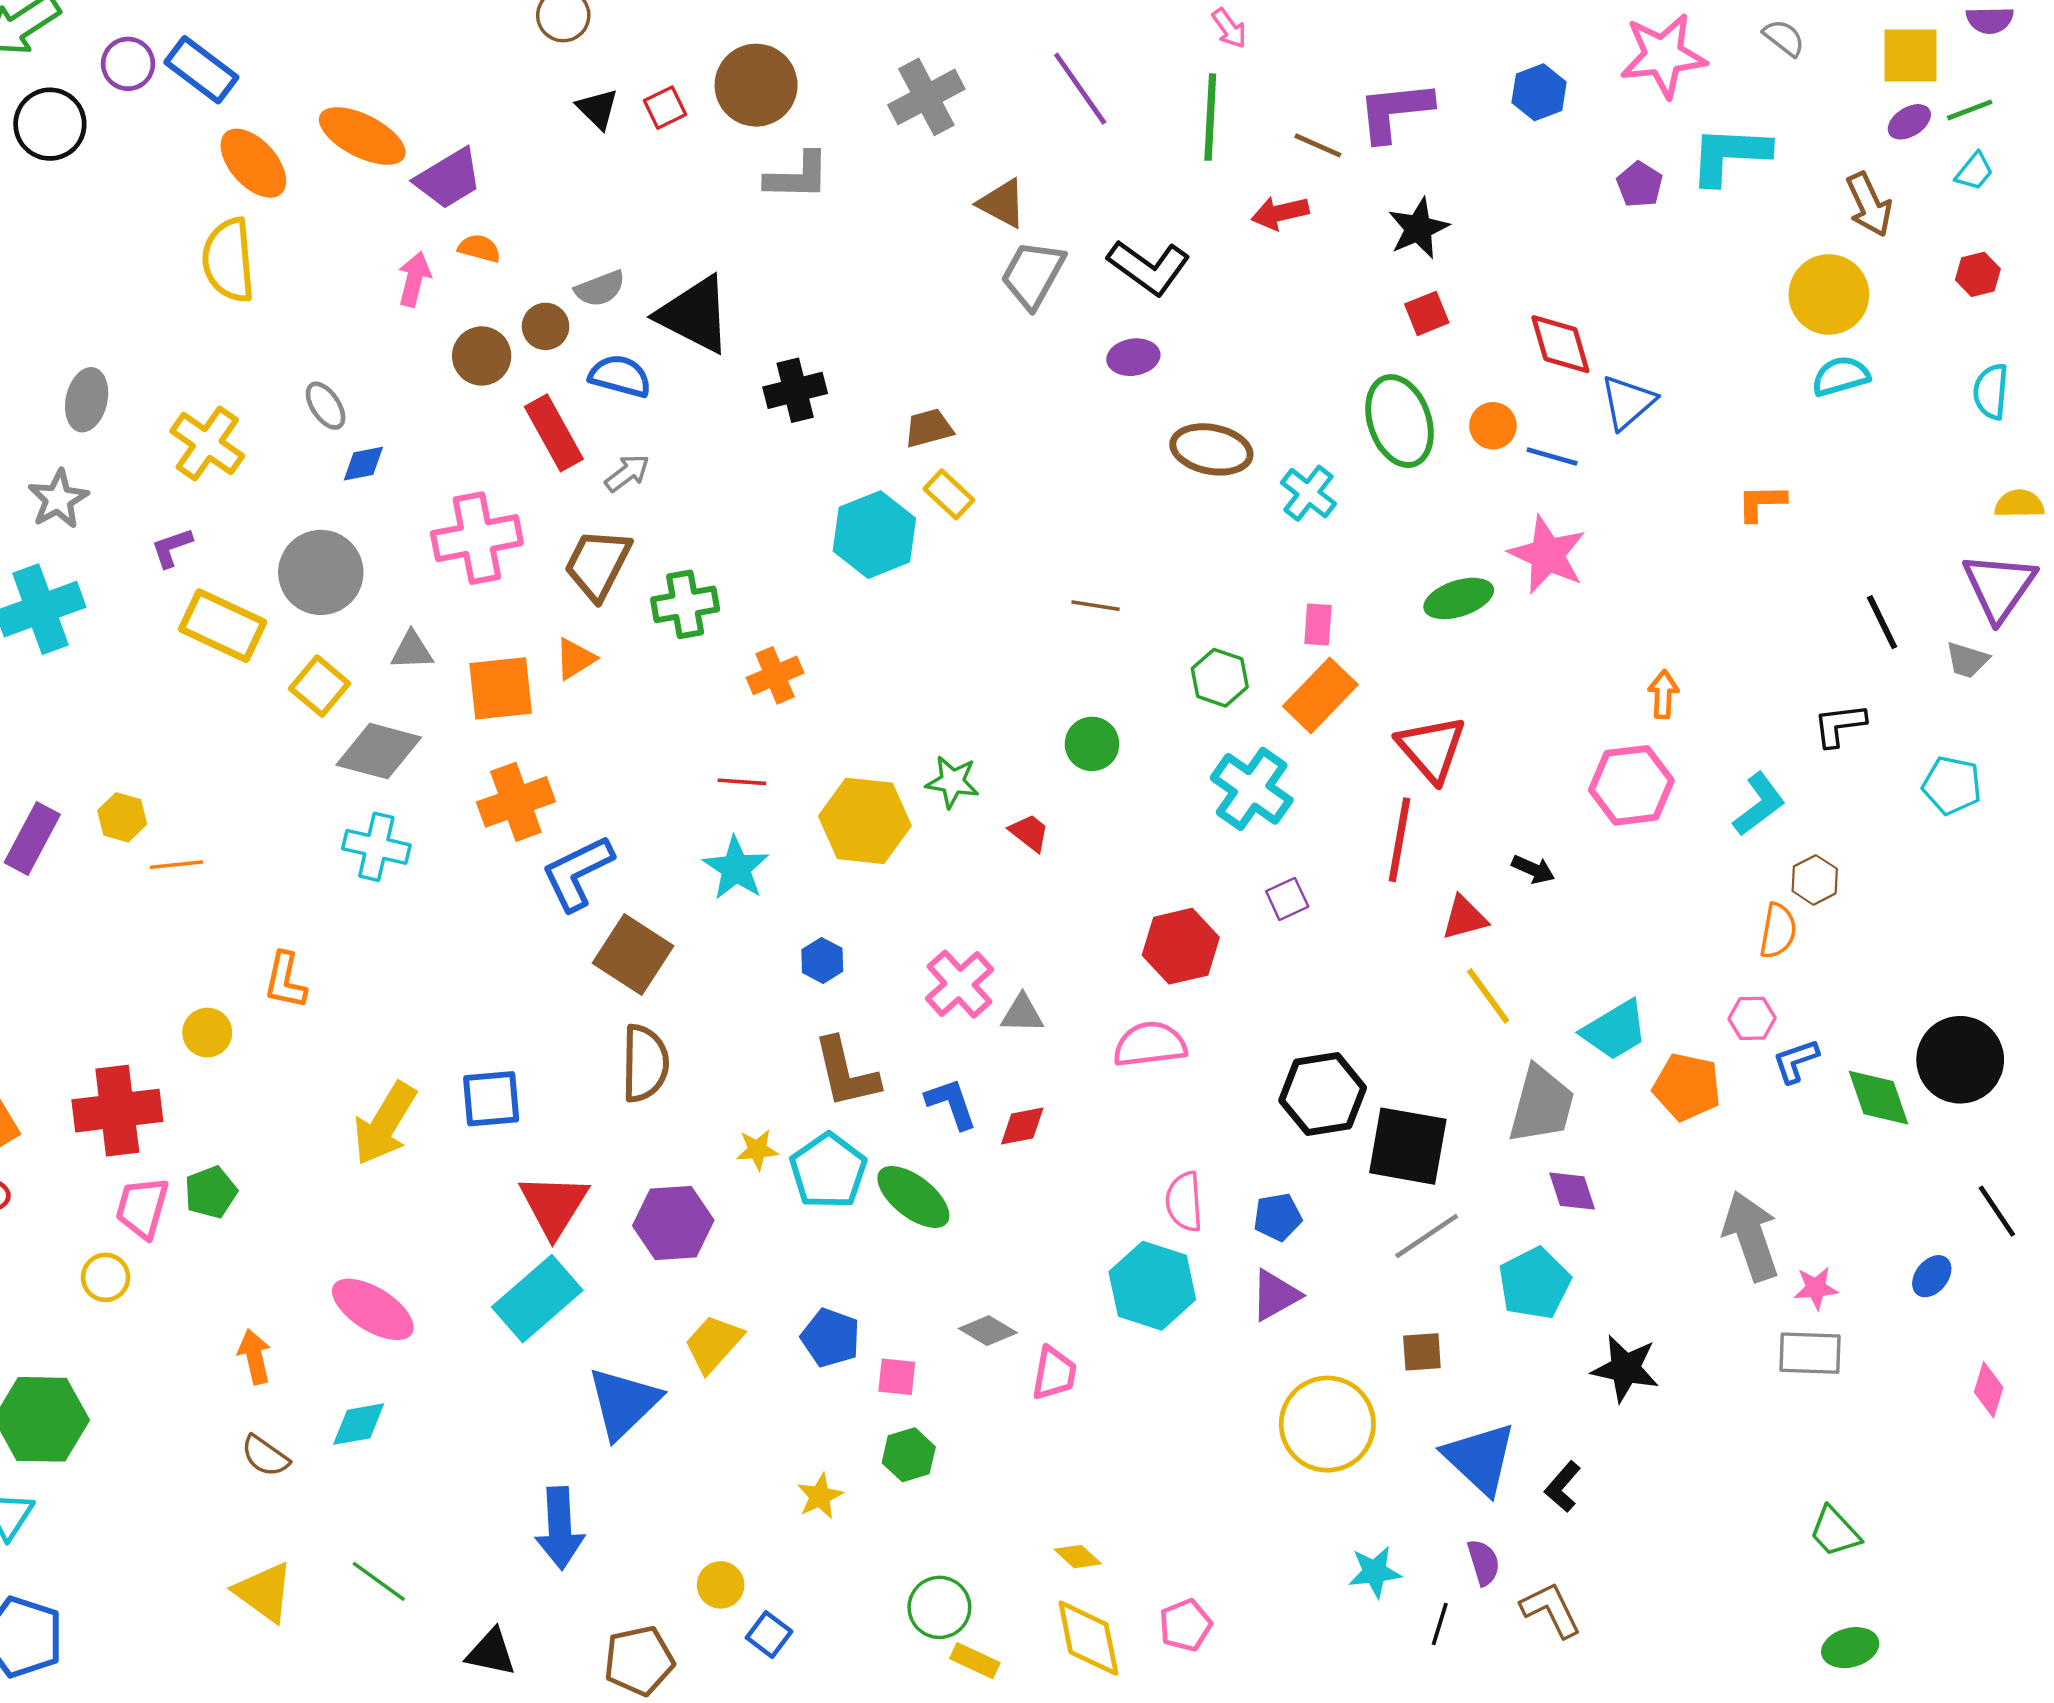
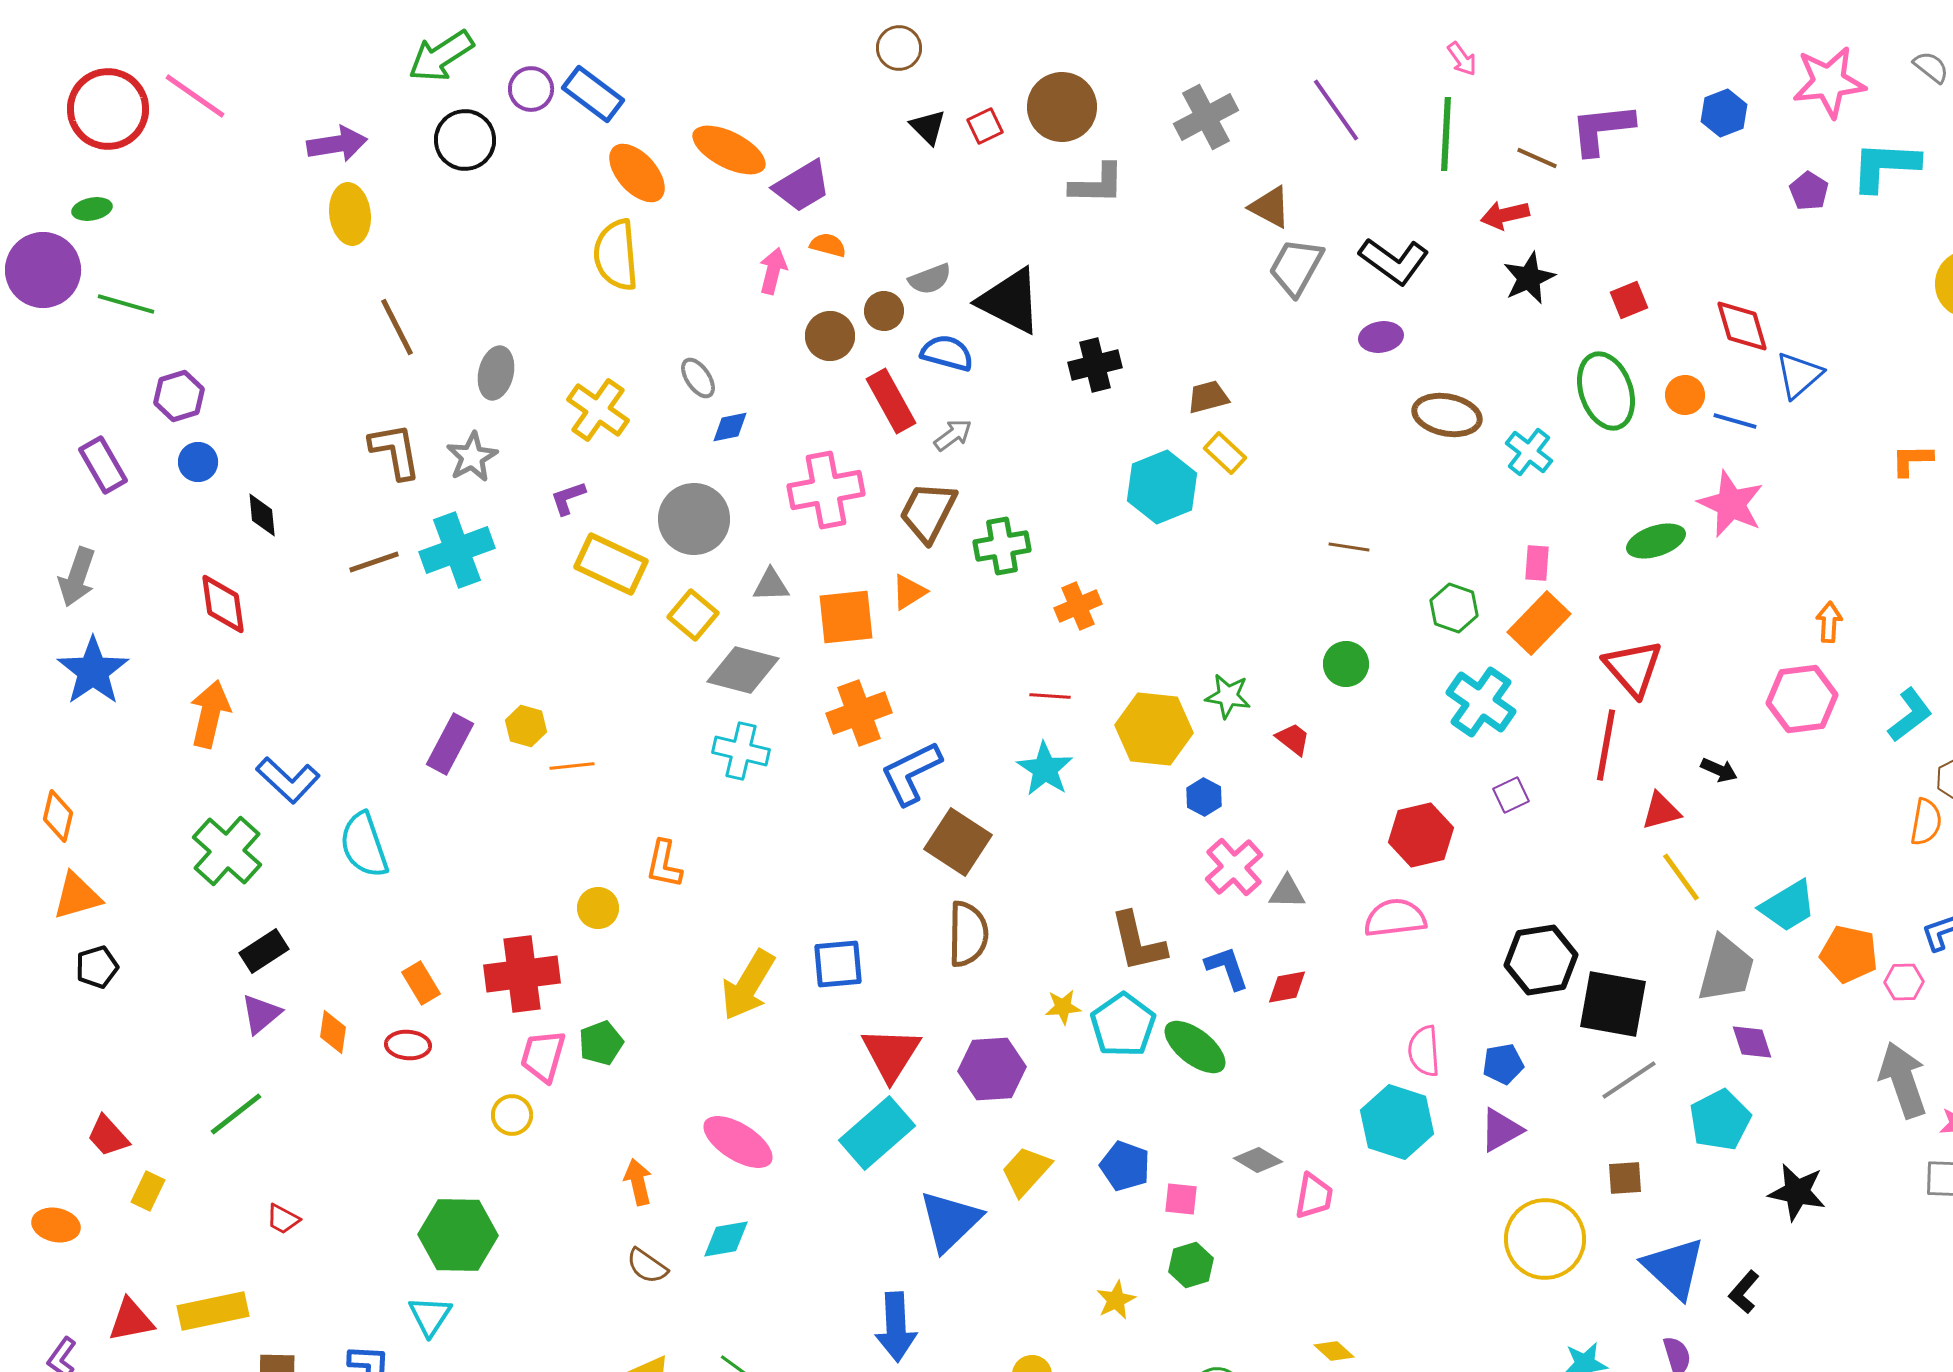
black star: (1418, 228) -> (1529, 278), moved
blue hexagon: (822, 960) -> (1204, 797), moved
pink hexagon: (1752, 1018) -> (1904, 982), moved

